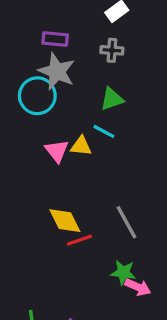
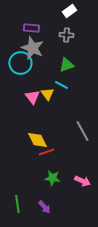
yellow triangle: (81, 146) -> (47, 94), turned 48
gray line: (126, 222) -> (82, 131), moved
green star: (123, 273) -> (52, 178), moved

